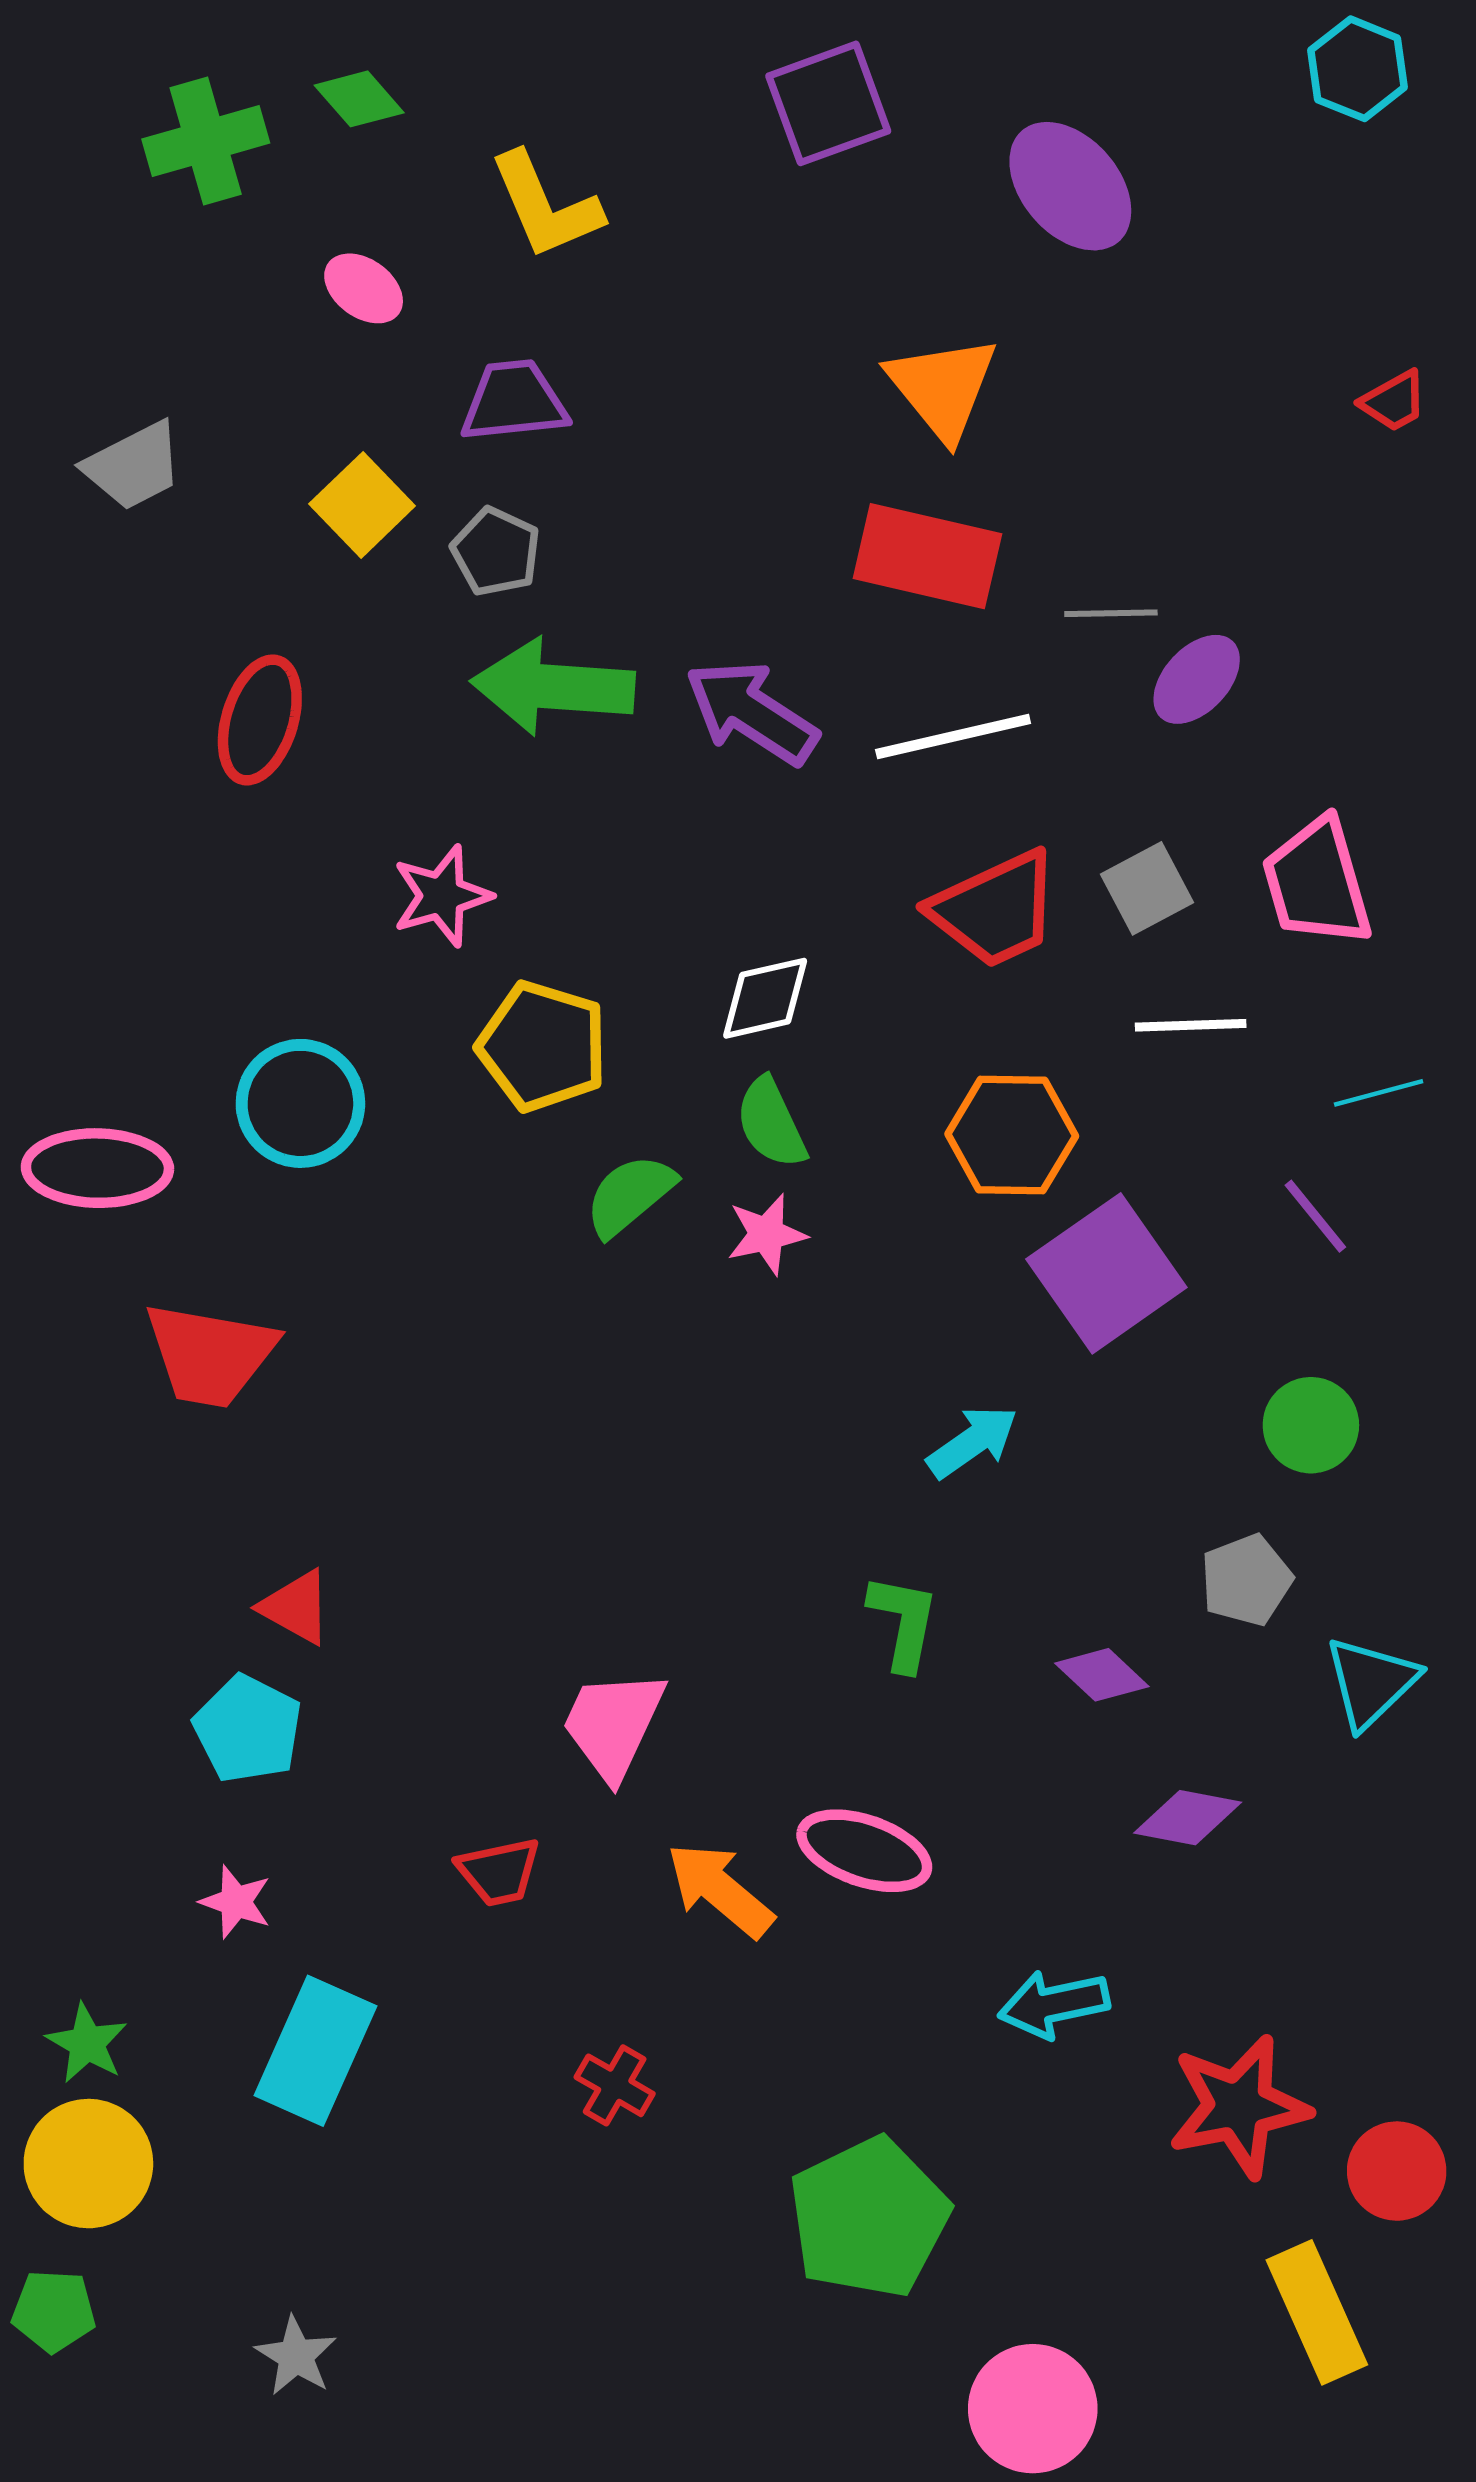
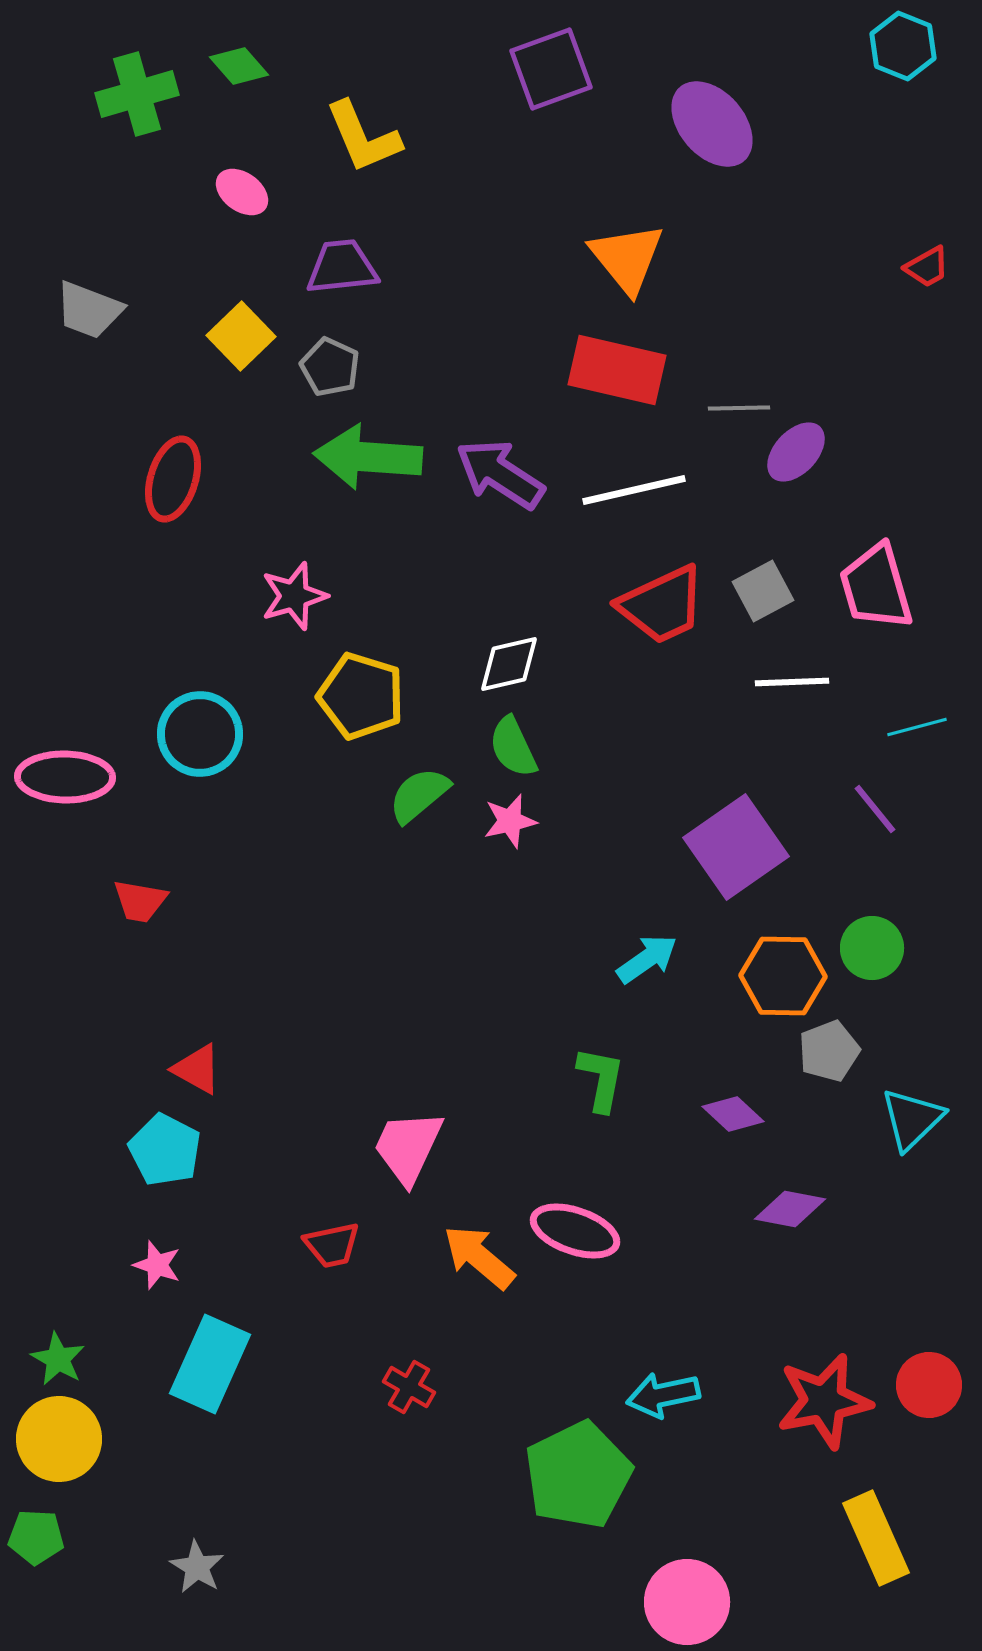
gray trapezoid: (134, 466) -> (89, 310), turned 48
orange hexagon: (1012, 1135) -> (783, 976), moved
red trapezoid: (210, 1355) -> (140, 901), size x0.6
cyan arrow: (1054, 2004) -> (663, 1395), moved
red circle: (1397, 2171) -> (929, 1385), moved

